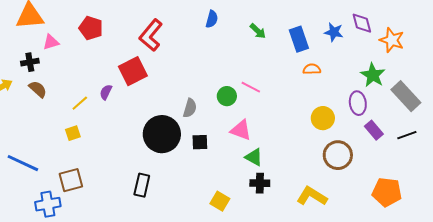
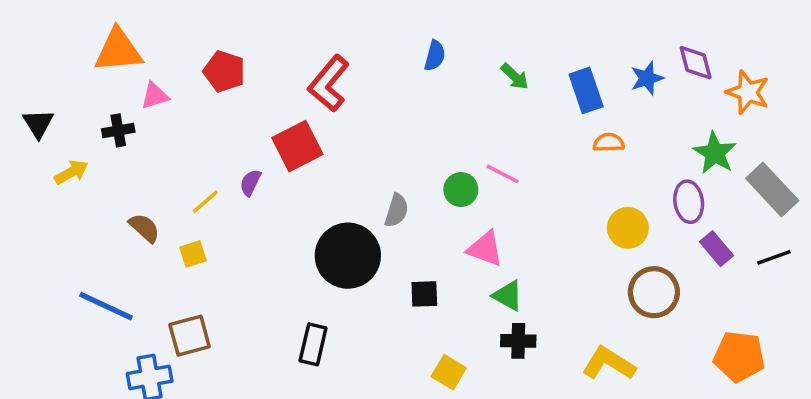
blue star: (334, 32) -> (647, 78), turned -30
brown semicircle: (38, 89) -> (144, 228), moved
black square: (200, 142) -> (424, 294), moved

